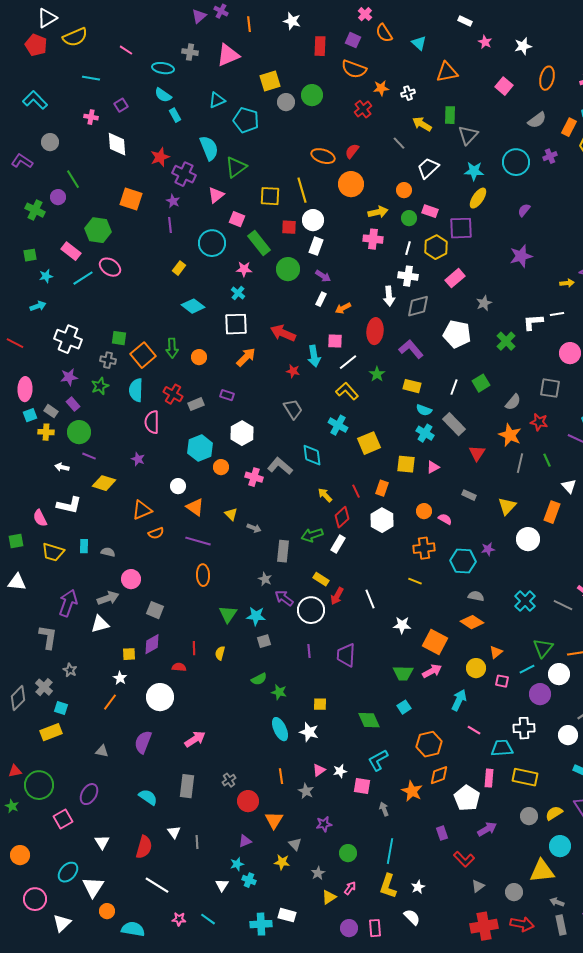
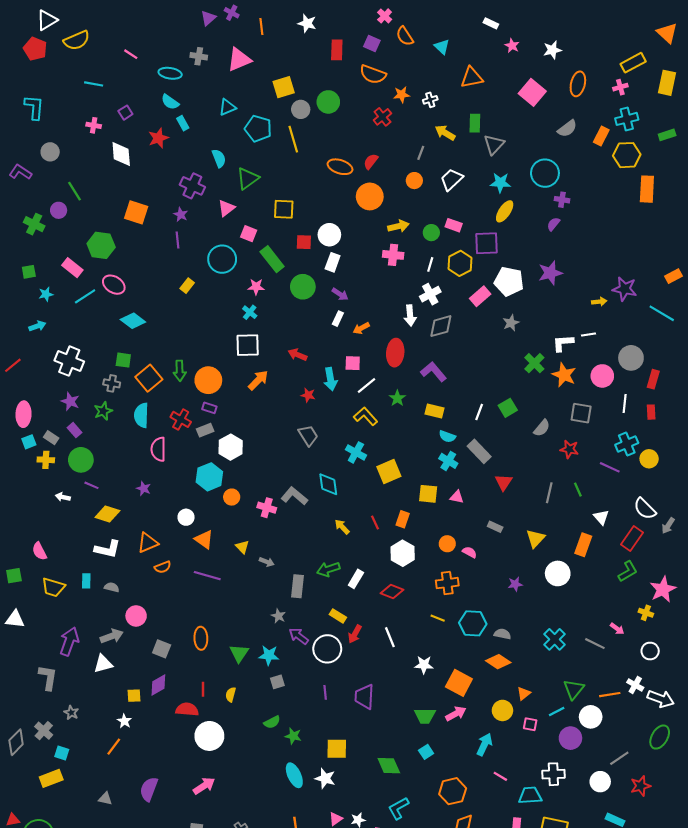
pink square: (504, 86) -> (532, 92), size x1.4
cyan L-shape: (35, 100) -> (34, 107), turned 50
gray line: (399, 143) -> (421, 153), turned 64
cyan semicircle: (209, 148) -> (219, 158), size x0.7
purple cross: (550, 156) -> (562, 200), moved, turned 32
red star: (160, 157) -> (158, 138), moved
yellow line: (302, 190) -> (293, 139), moved
orange circle: (404, 190) -> (414, 181), moved
white cross: (408, 276) -> (430, 294), turned -36
cyan diamond: (193, 306) -> (133, 321), moved
red arrow: (283, 333) -> (298, 355), size x0.7
white pentagon: (457, 334) -> (509, 281), moved
red line: (15, 343) -> (13, 365), turned -66
orange circle: (199, 357) -> (208, 380), size x1.6
purple star: (69, 377) -> (70, 401), turned 30
purple rectangle: (227, 395) -> (209, 408), moved
white hexagon: (242, 433) -> (231, 447), moved
orange star: (510, 435) -> (564, 375), moved
pink triangle: (433, 467) -> (457, 497), turned 40
white L-shape: (69, 505) -> (107, 549), moved
red diamond: (342, 517) -> (392, 592), moved, turned 65
cyan hexagon: (463, 561) -> (473, 623), moved
orange ellipse: (203, 575) -> (201, 638), moved
red semicircle: (179, 667) -> (187, 709), size x1.5
white circle: (160, 697) -> (209, 736), moved
yellow square: (320, 704) -> (337, 749), size x1.5

